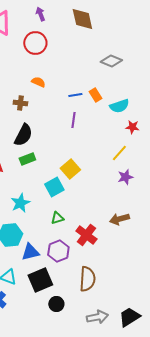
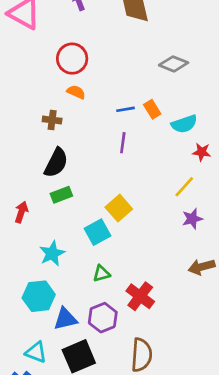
red circle: (35, 43) -> (72, 59), moved
brown arrow: (119, 219) -> (202, 267), moved

